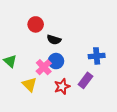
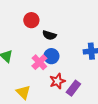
purple rectangle: (85, 80) -> (73, 88), moved
yellow triangle: (30, 84) -> (23, 92), moved

